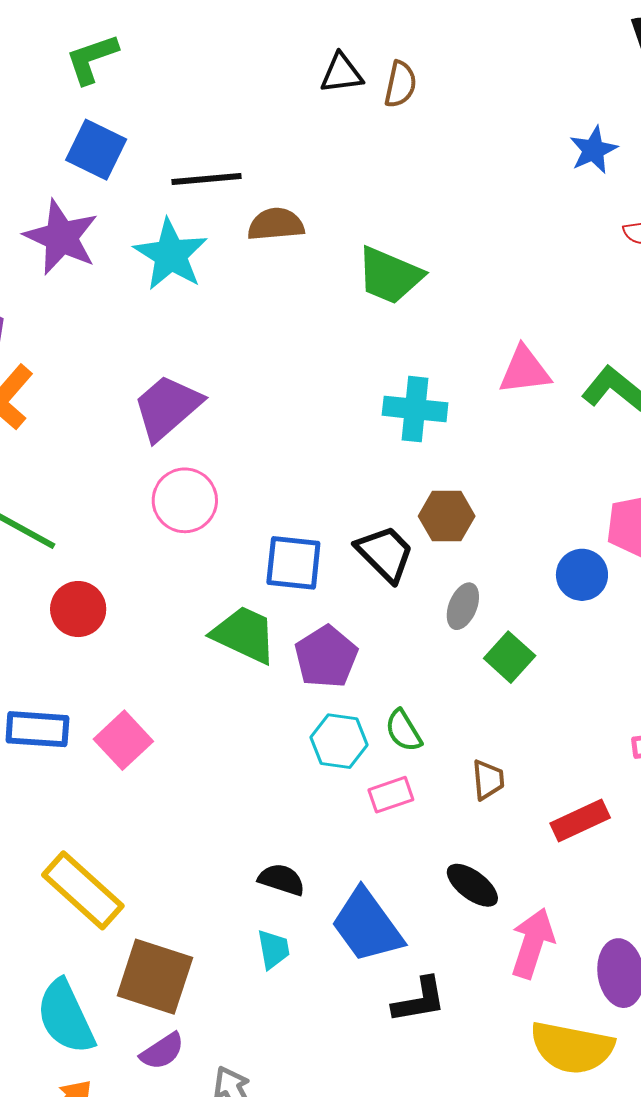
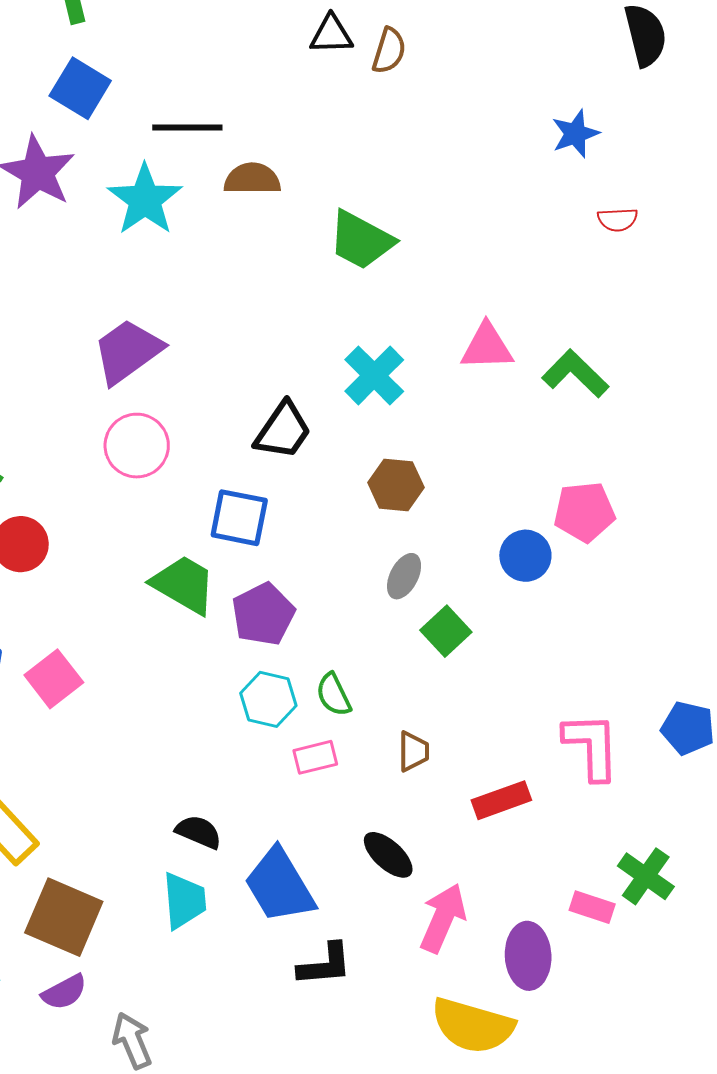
cyan cross: (415, 409) -> (374, 375), turned 34
black trapezoid: (385, 553) -> (283, 431), moved, turned 74
cyan trapezoid: (273, 949) -> (184, 901), size x1.4

